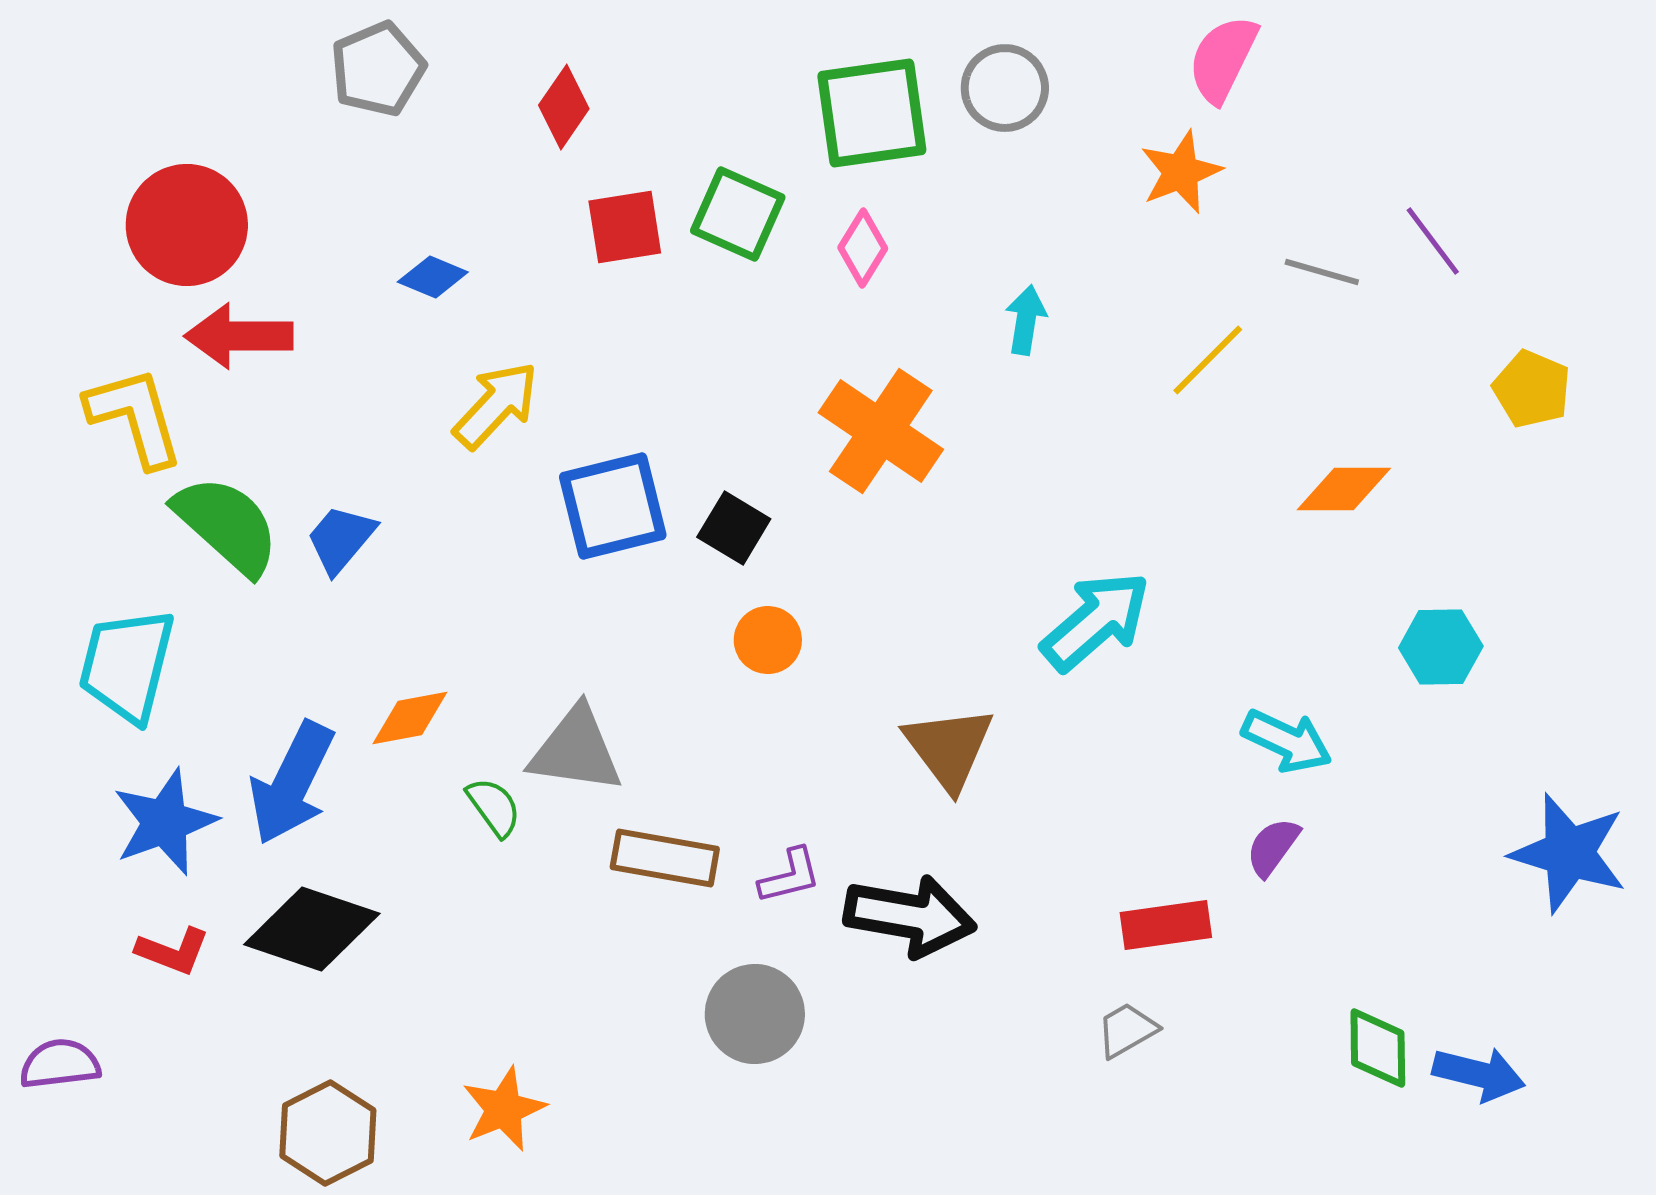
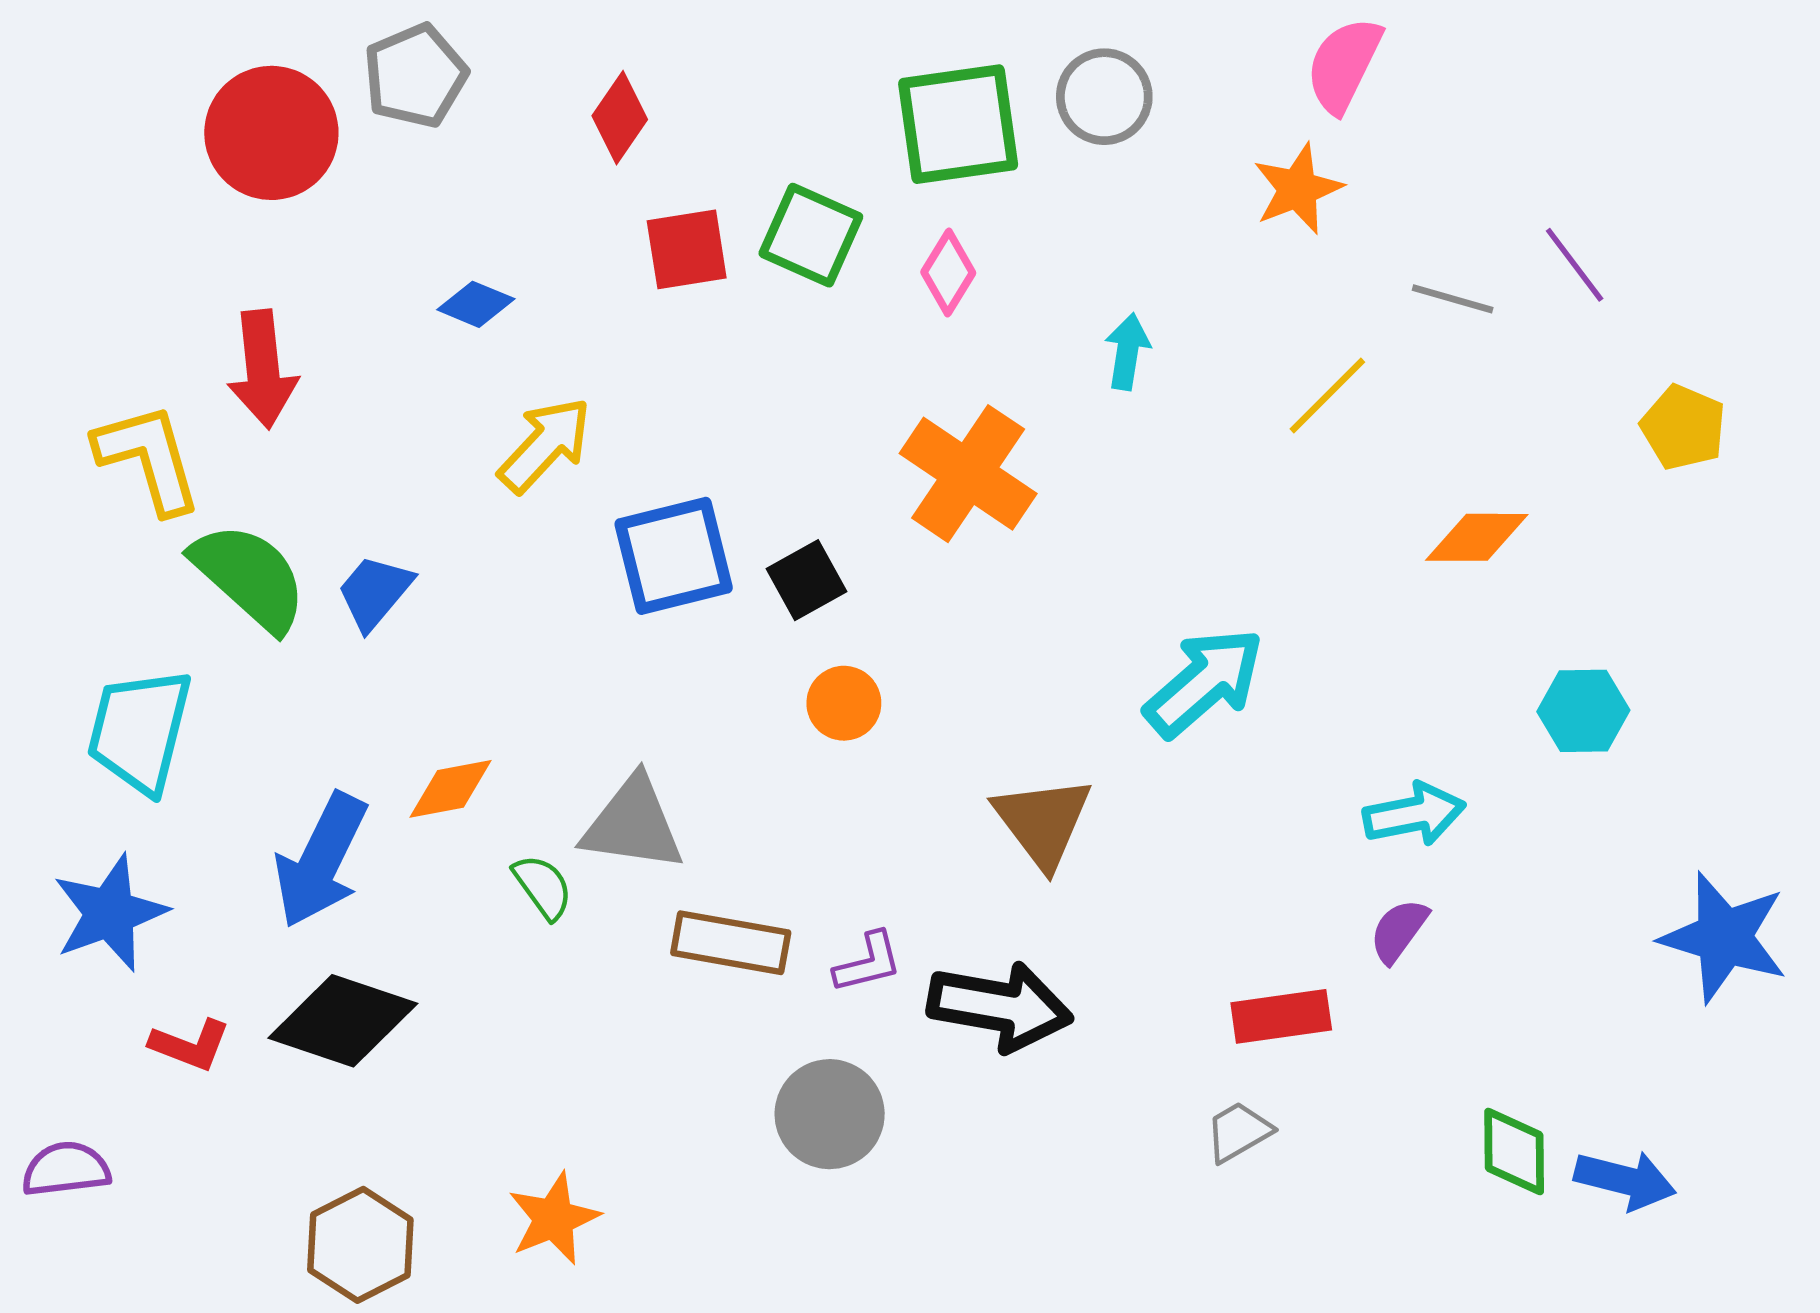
red circle: (187, 225) -> (271, 133), moved
red arrow: (239, 336) -> (263, 369), turned -96
black square: (734, 528) -> (807, 580), turned 30
cyan arrow: (1287, 741) -> (1414, 814), turned -36
blue star: (165, 822) -> (110, 913), moved

